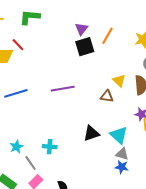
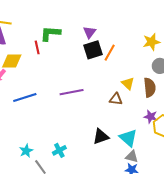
green L-shape: (30, 17) -> (50, 33), moved
orange line: (108, 36) -> (110, 53), moved
red line: (18, 45) -> (37, 47), moved, turned 32
cyan cross: (50, 147) -> (59, 150), turned -32

